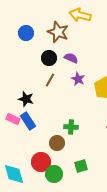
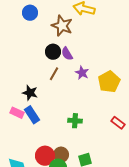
blue circle: (26, 33) -> (30, 13), moved
purple semicircle: (71, 58) -> (67, 54), moved, turned -144
brown circle: (57, 143) -> (61, 155), moved

